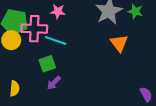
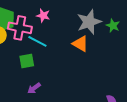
orange triangle: (119, 43) -> (80, 44), moved, turned -30
purple arrow: (54, 83) -> (34, 88), moved

